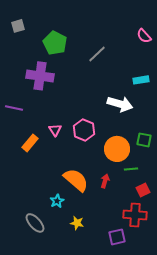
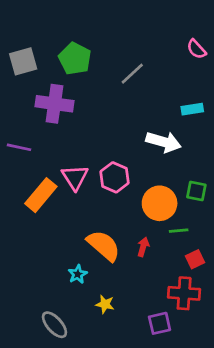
gray square: (18, 26) -> (23, 61), moved, size x1.5
pink triangle: (55, 130) -> (75, 177), size x1.5
orange rectangle: (30, 143) -> (41, 195), size x1.4
gray ellipse: (35, 223) -> (54, 325), moved

